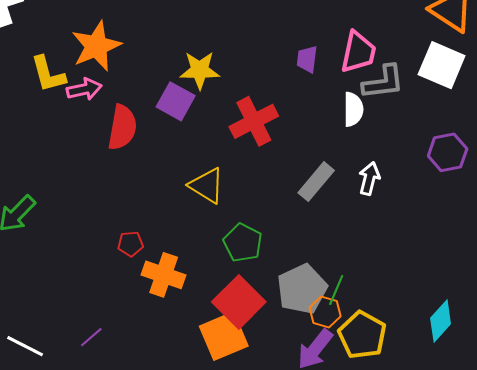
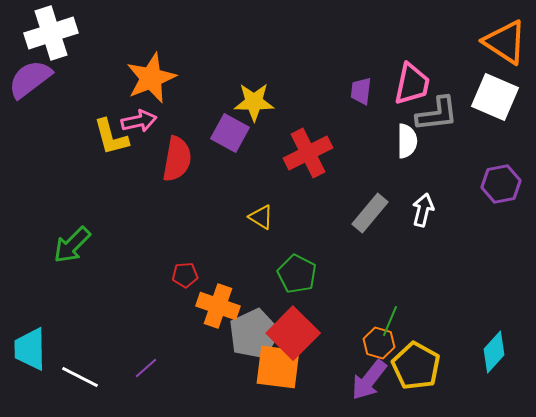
yellow L-shape: (48, 74) -> (111, 137), moved
yellow triangle: (207, 186) -> (261, 217), size x0.7
gray pentagon: (302, 289) -> (254, 334), moved
orange square: (224, 336) -> (278, 367), turned 30

